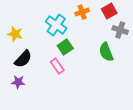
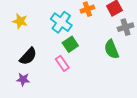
gray cross: (120, 30) -> (126, 27), turned -35
yellow star: (15, 34) -> (20, 21), moved

